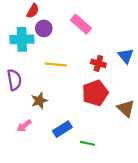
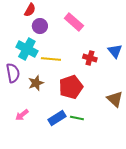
cyan cross: (22, 39) -> (27, 49), moved, turned 30
red pentagon: (95, 93) -> (71, 87), moved
brown star: (39, 101) -> (36, 83), moved
green line: (88, 143) -> (77, 118), moved

